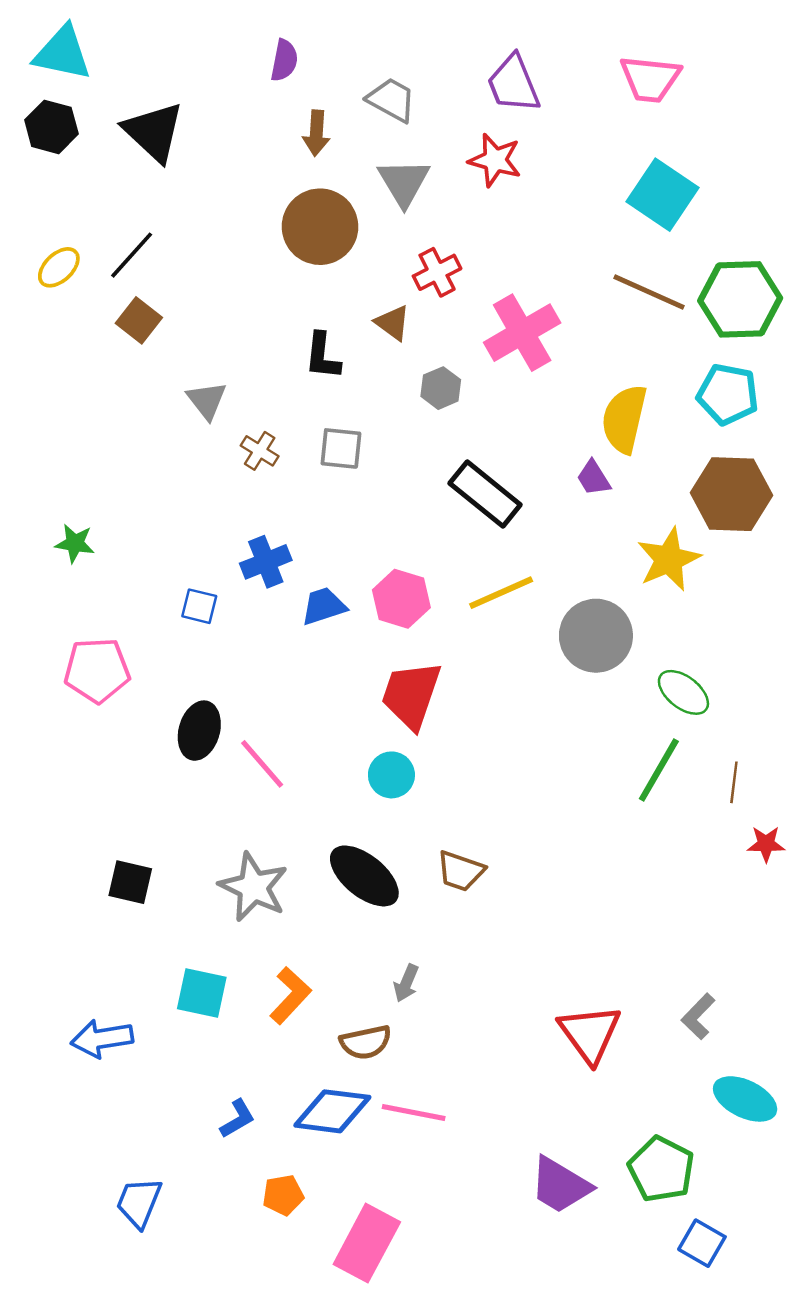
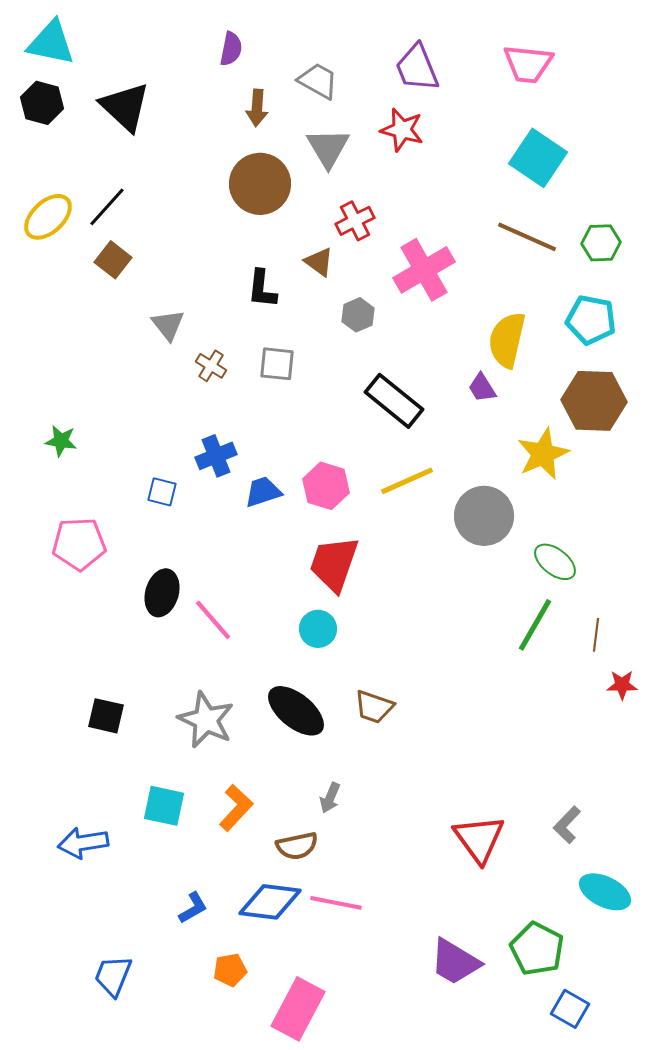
yellow ellipse: (59, 267) -> (48, 217), size x1.4
green hexagon: (740, 299) -> (601, 243), size x0.6

